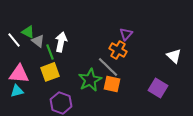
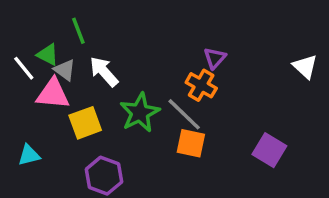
white arrow: (61, 42) -> (104, 72), turned -54
green line: (50, 52) -> (78, 31), moved
white triangle: (174, 56) -> (305, 67), moved
pink triangle: (19, 74) -> (53, 94), moved
green star: (90, 80) -> (140, 113), moved

